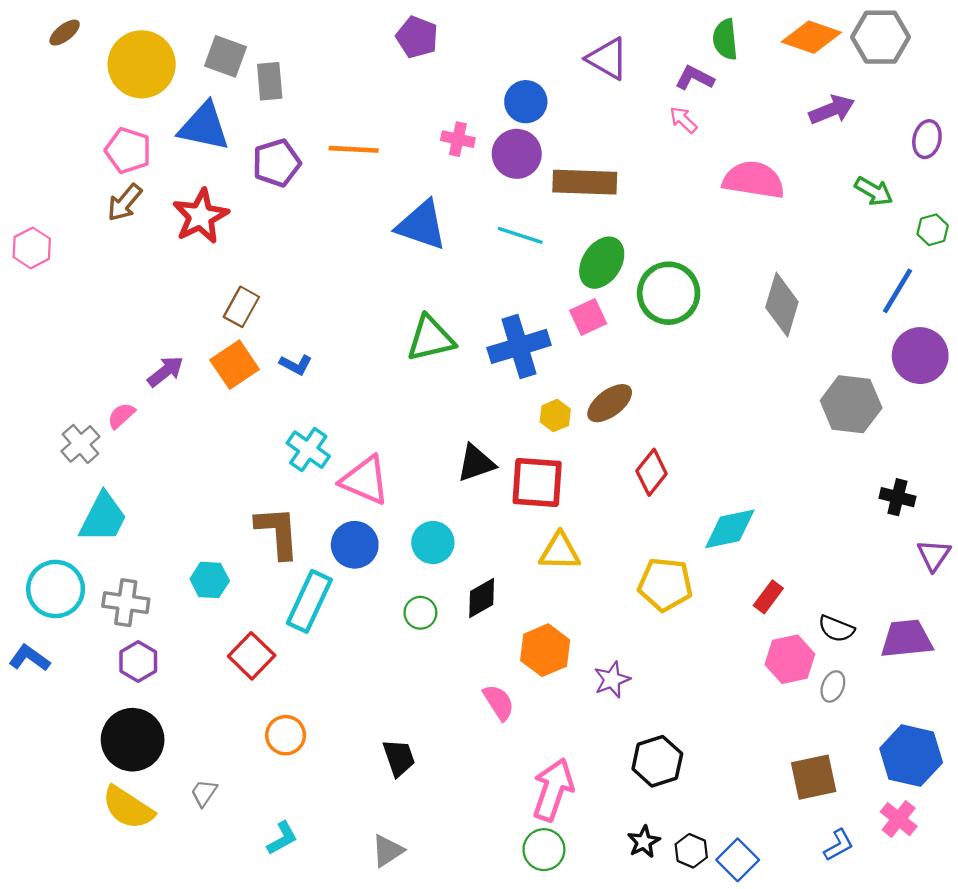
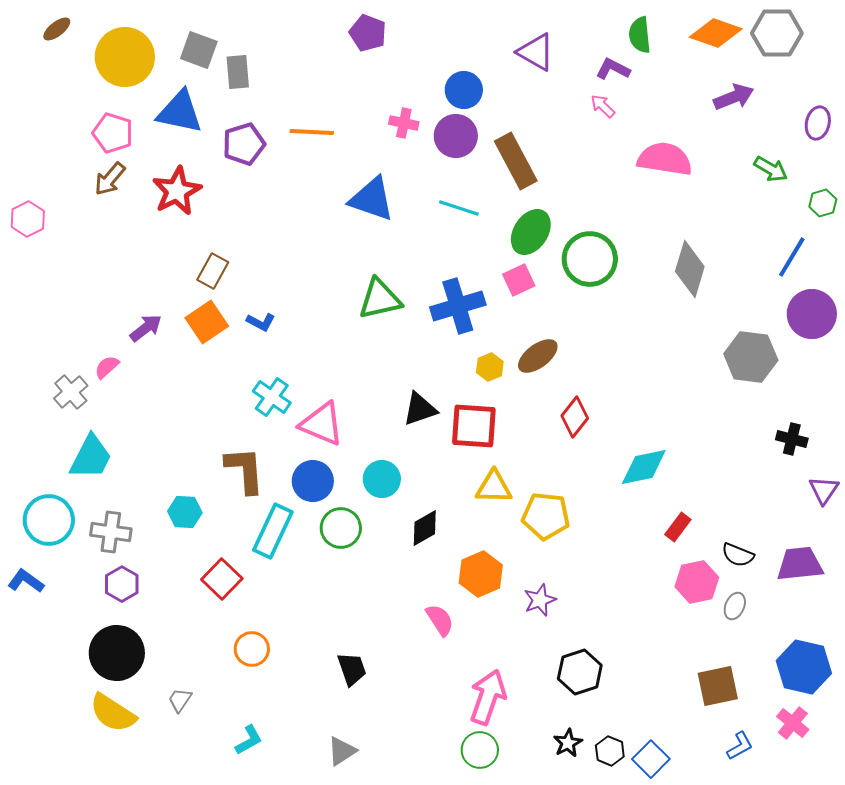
brown rectangle: (585, 182) -> (516, 161), turned 60
yellow pentagon: (665, 584) -> (546, 516), moved
green circle: (420, 613) -> (341, 528), moved, size x1.4

